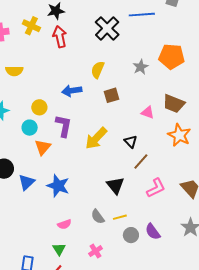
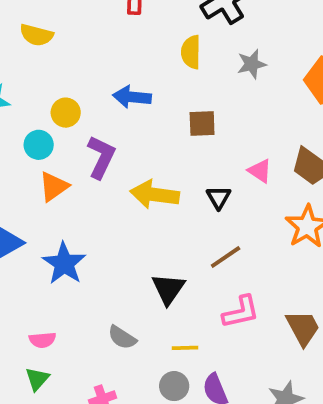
gray star: (141, 67) -> (252, 64), moved
yellow semicircle: (98, 70) -> (191, 52), moved, turned -36
yellow arrow: (96, 138) -> (155, 195), turned 40
black triangle: (131, 142) -> (219, 197), moved
gray semicircle: (98, 217) -> (122, 337), turned -35
yellow line: (120, 217) -> (185, 348), moved
pink semicircle: (64, 224) -> (42, 340), moved

